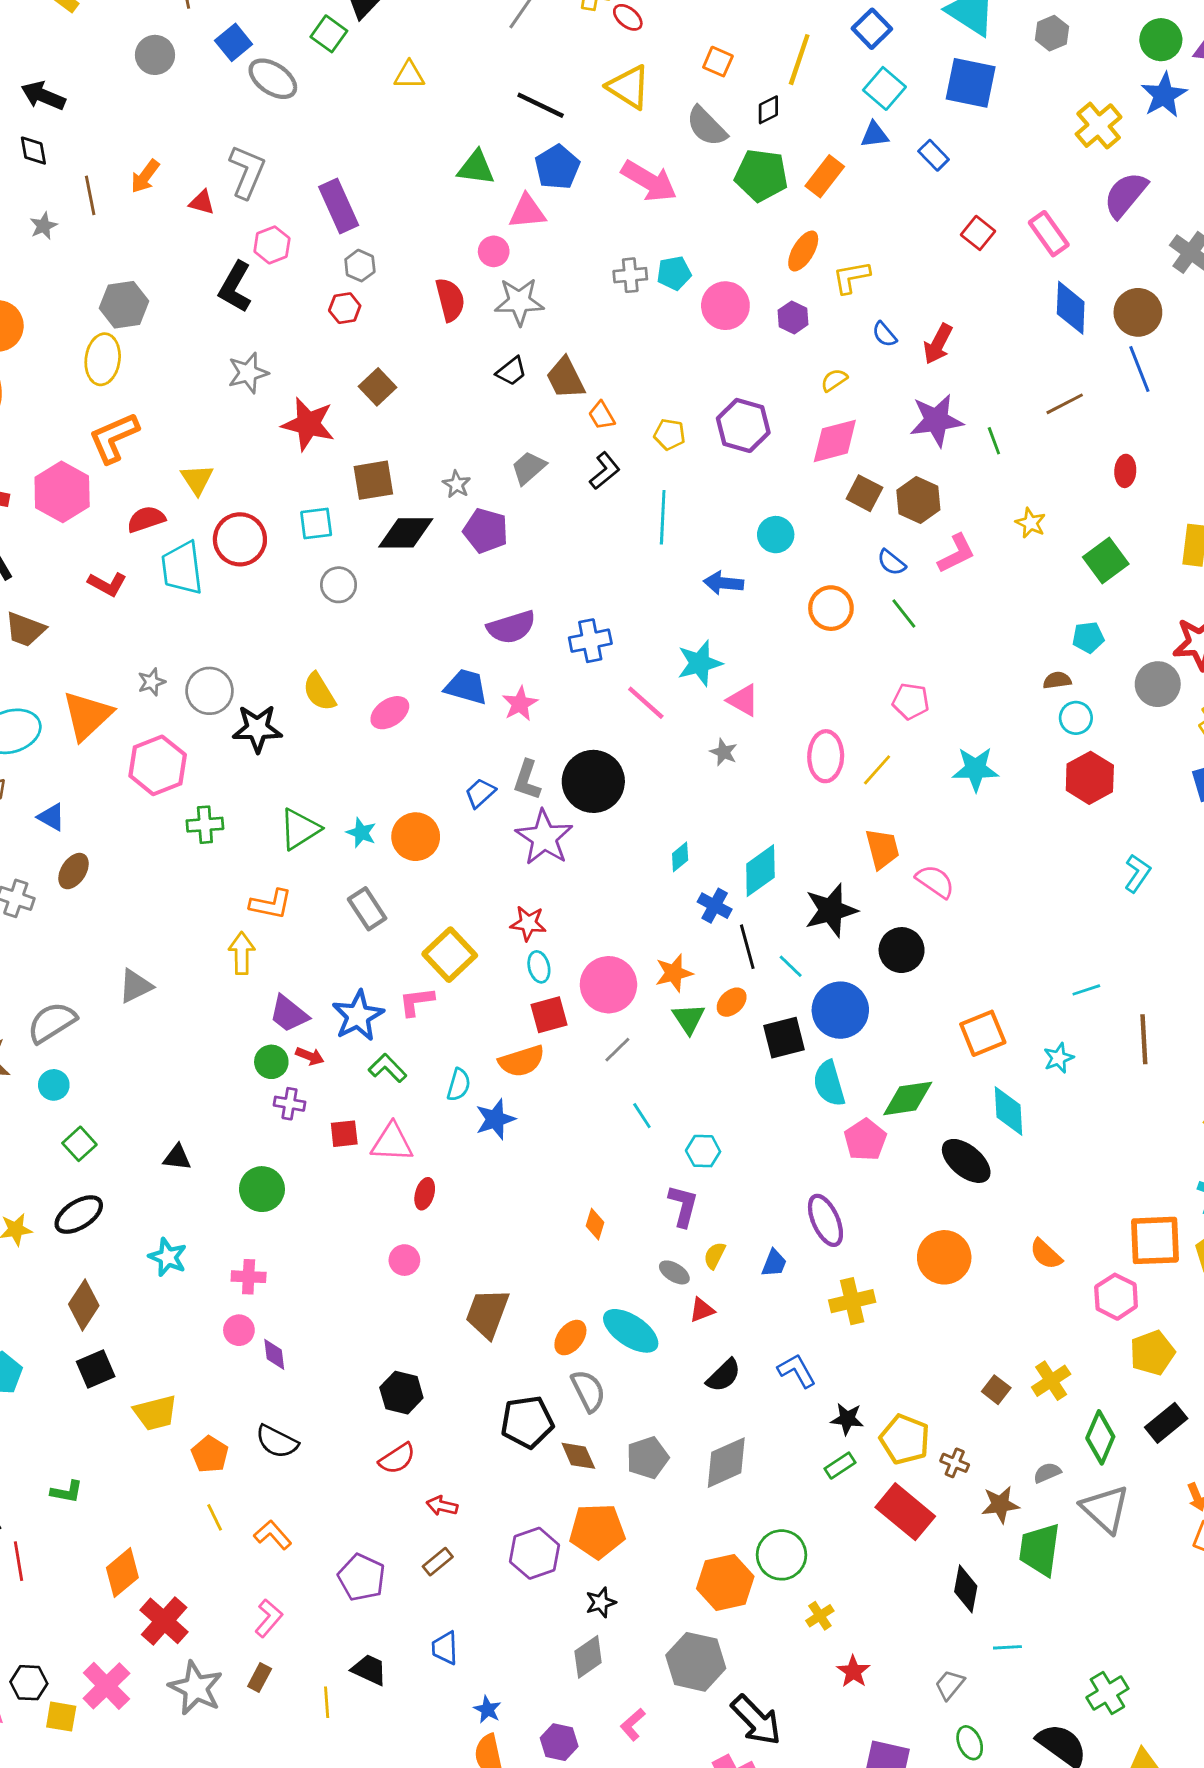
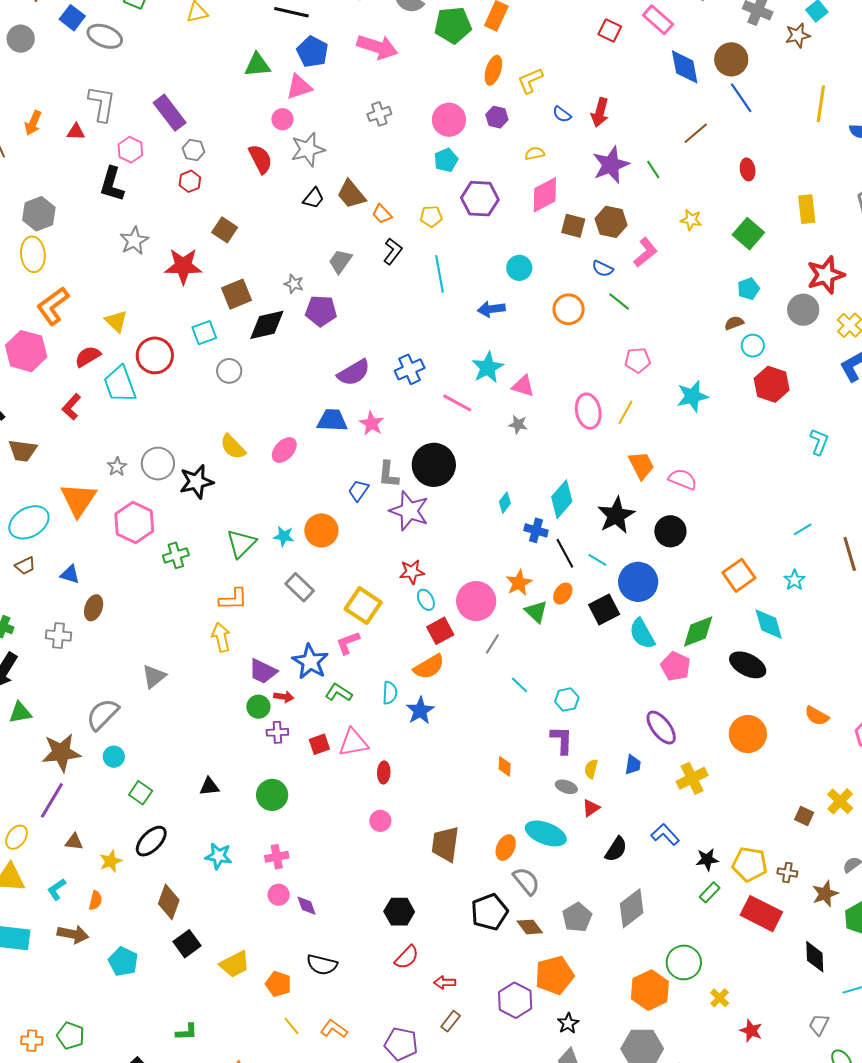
cyan pentagon: (674, 273) -> (446, 160), moved
yellow semicircle: (834, 380) -> (535, 153), turned 36
red L-shape: (107, 584) -> (71, 407), turned 116

